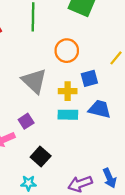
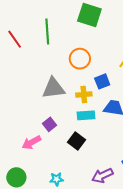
gray triangle: (34, 81) -> (53, 88), turned -45
black square: (41, 157) -> (76, 141), moved

